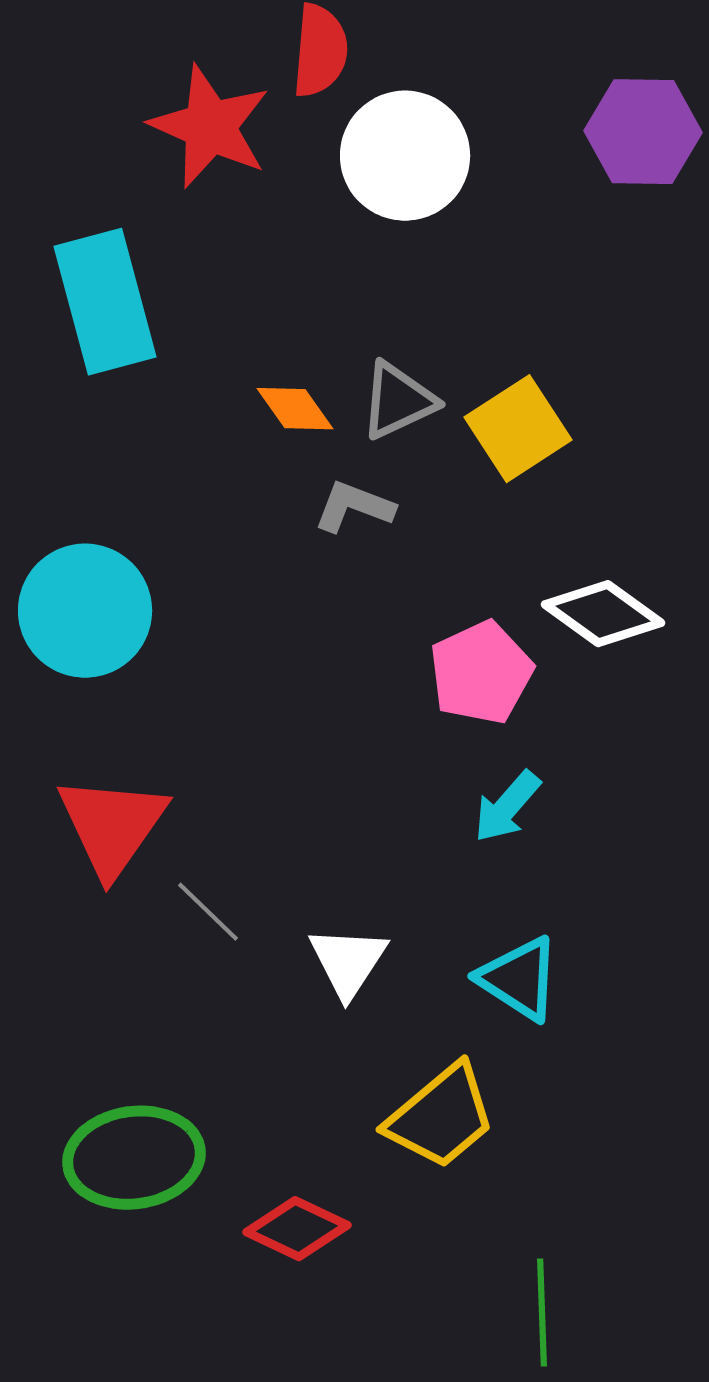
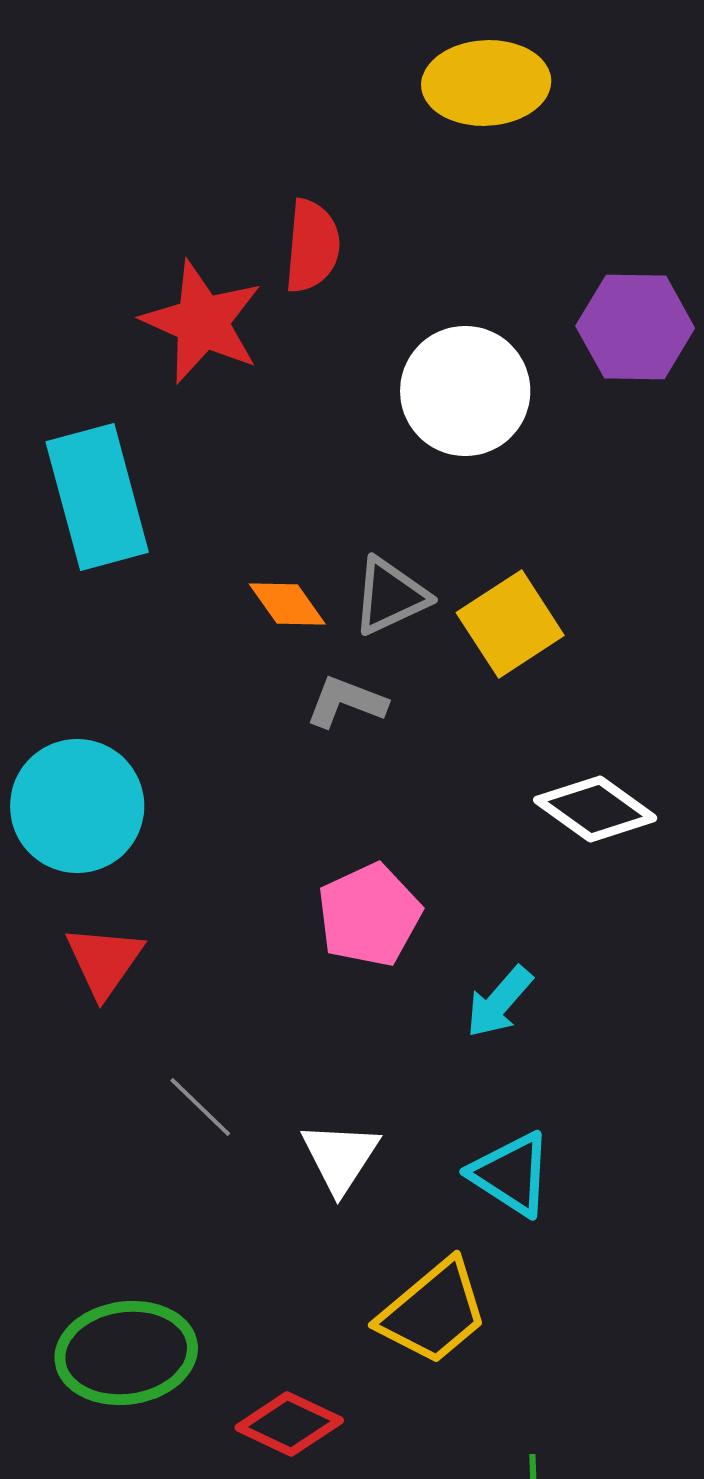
white circle: (405, 156) -> (465, 391), moved
pink pentagon: (481, 673) -> (369, 915), moved
red triangle: (112, 826) -> (104, 961), moved, size x0.7

